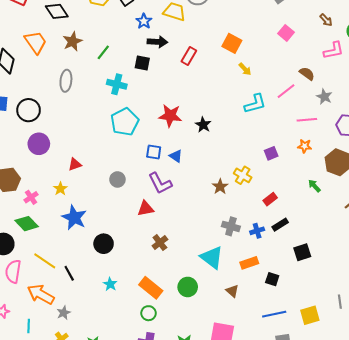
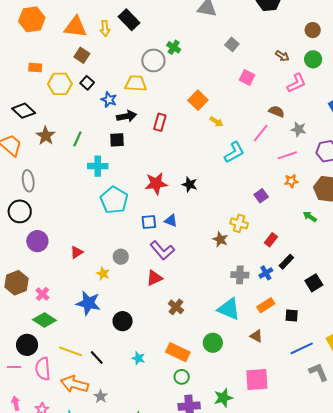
orange square: (232, 43) -> (198, 100), turned 30
gray ellipse: (66, 81) -> (28, 181), moved
yellow star: (60, 189) -> (103, 274), moved

